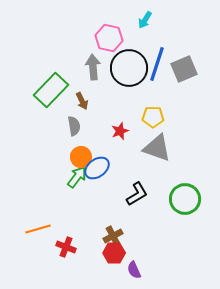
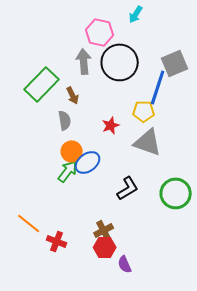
blue line: (157, 64) -> (158, 87), moved
orange line: (38, 229) -> (29, 223), turned 55

